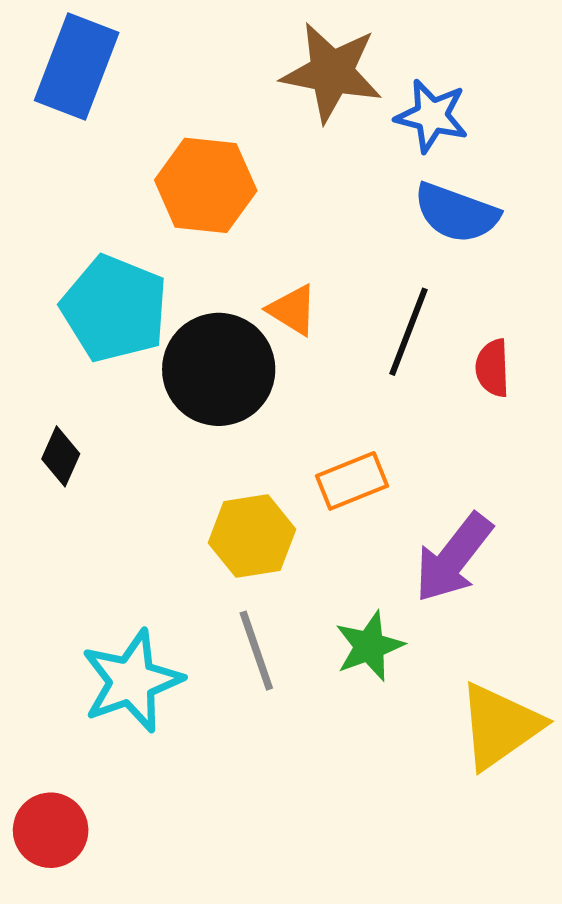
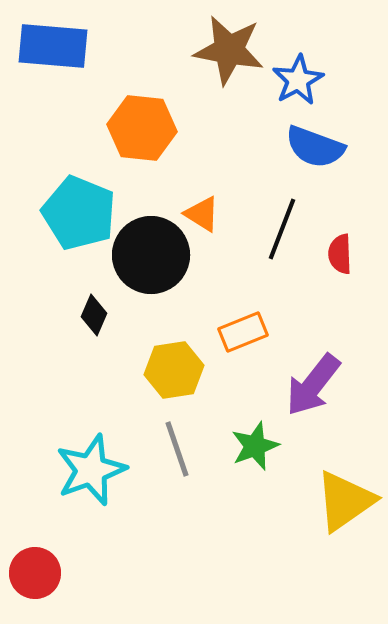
blue rectangle: (77, 67) -> (53, 46), turned 74
blue star: (432, 116) -> (298, 80), turned 30
black diamond: (61, 456) -> (94, 315), moved

